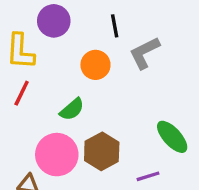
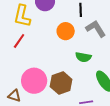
gray L-shape: (144, 53) -> (96, 29), turned 75
green semicircle: (72, 109) -> (83, 57), moved, turned 42

